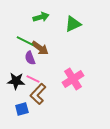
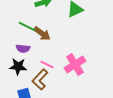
purple semicircle: (30, 58) -> (23, 48), moved, turned -64
pink line: (33, 79) -> (47, 64), moved

